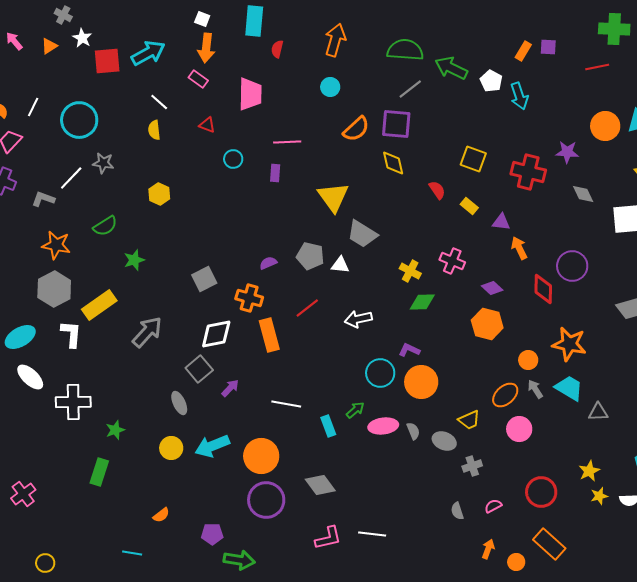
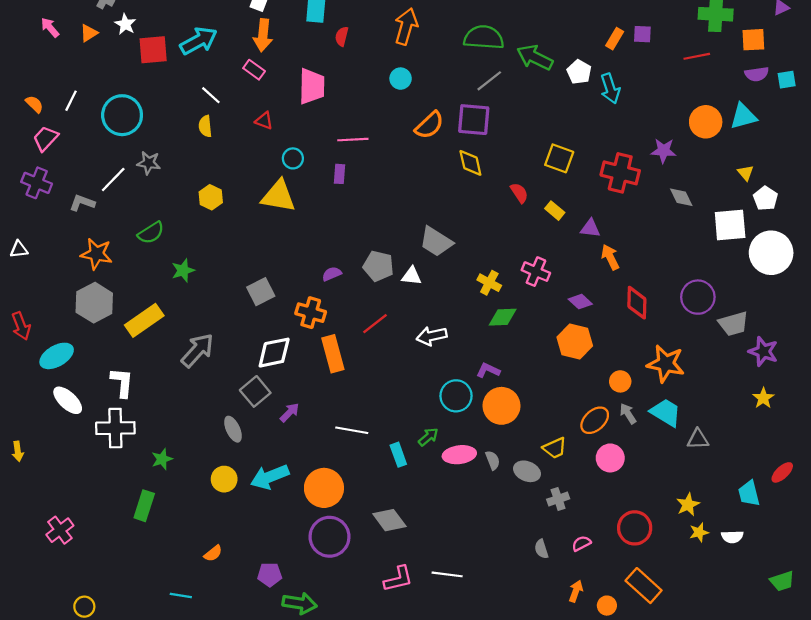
yellow triangle: (333, 197) -> (278, 196), moved, turned -44
purple circle: (572, 266) -> (698, 297), moved
white L-shape: (71, 334) -> (122, 383), moved

